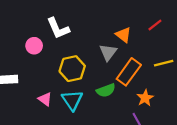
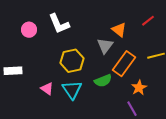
pink circle: (34, 46) -> (29, 30), moved

